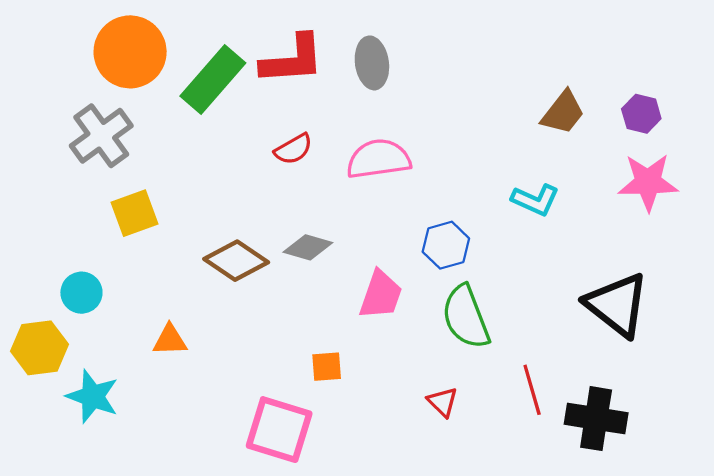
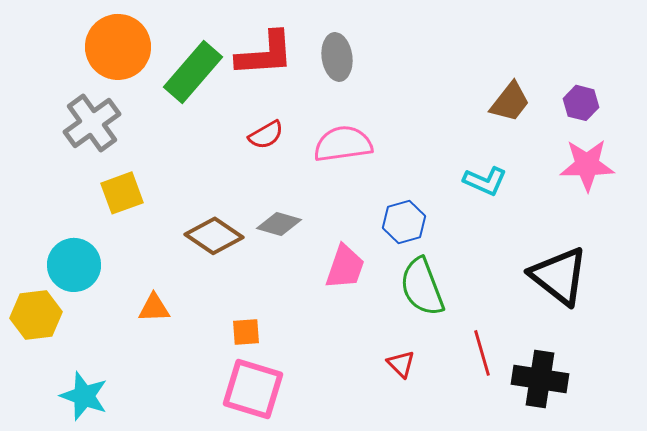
cyan circle: (81, 293) -> (74, 265), size x1.4
orange square: (327, 367) -> (246, 332), moved
cyan star: (93, 396) -> (84, 396), moved

